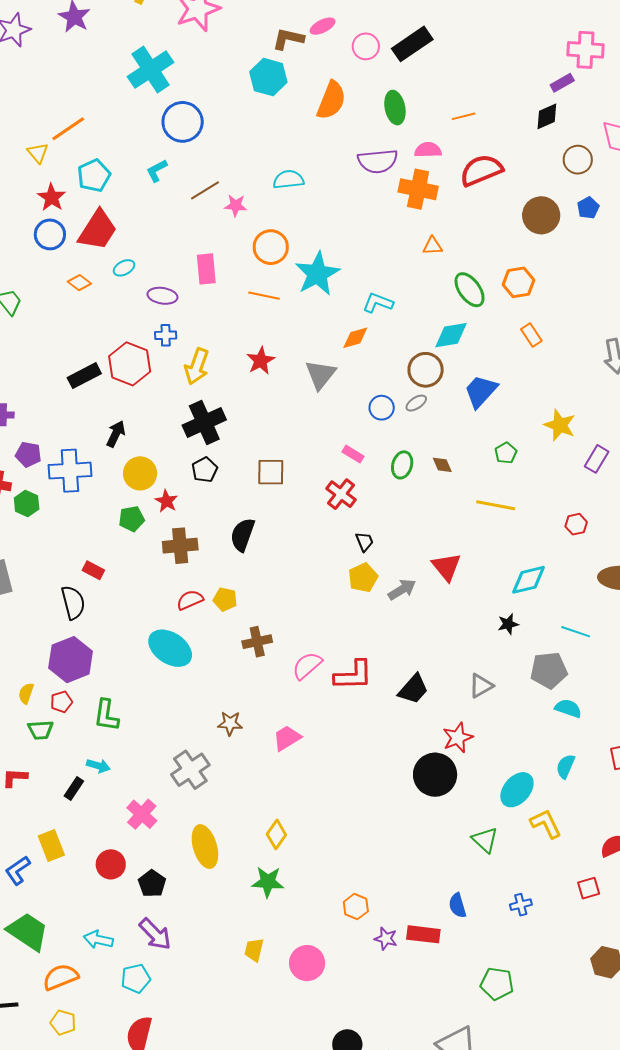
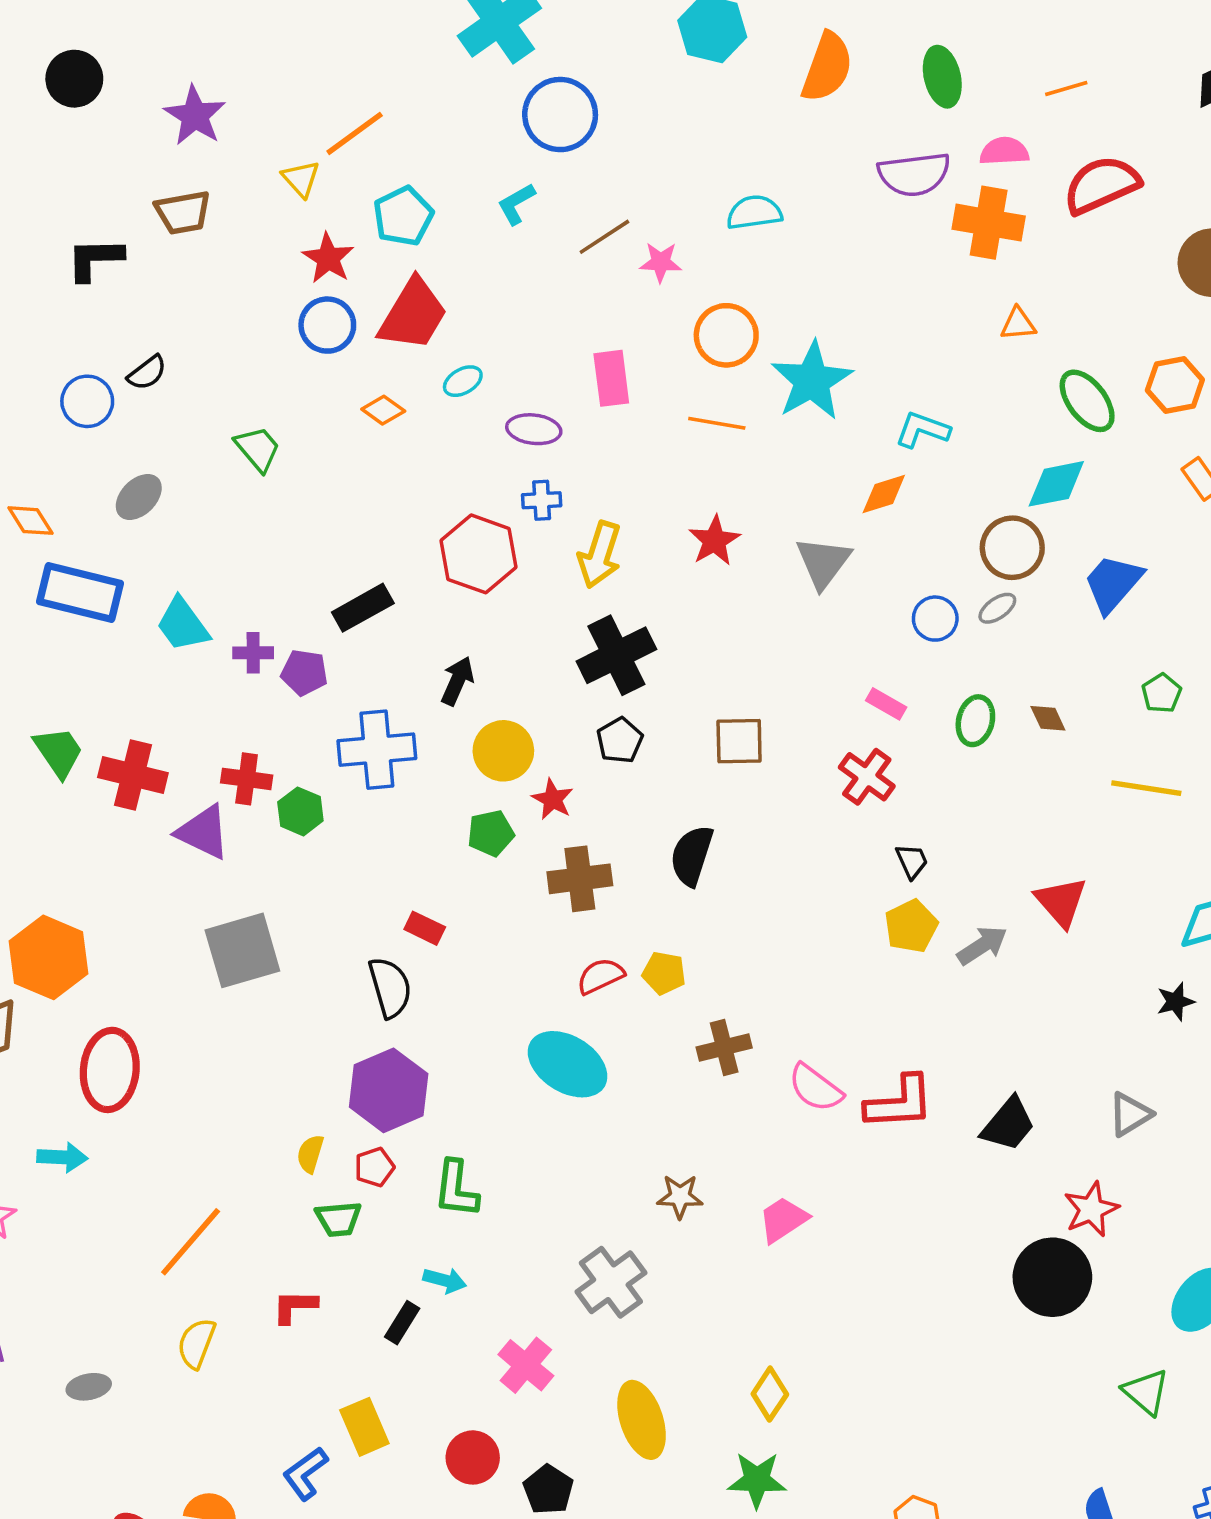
black rectangle: (84, 376) -> (363, 608), moved
purple pentagon: (28, 454) -> (304, 672), moved
pink semicircle: (307, 666) -> (815, 1088), turned -100

